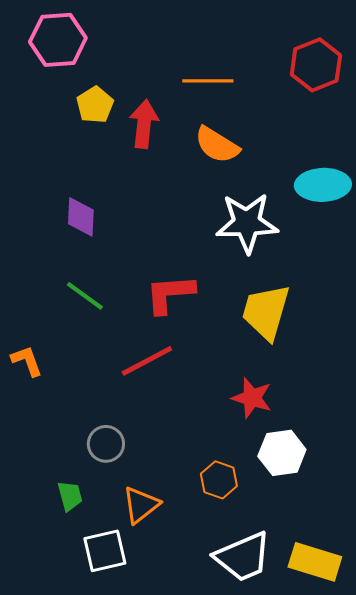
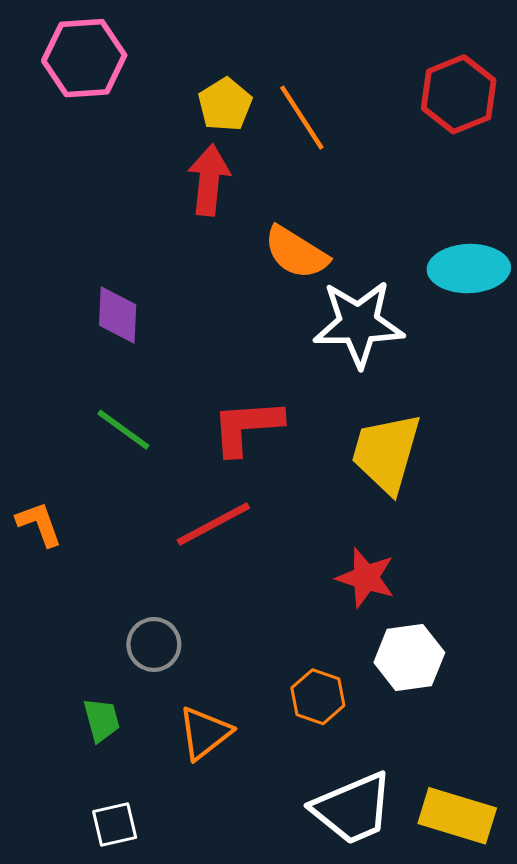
orange line: (208, 81) -> (302, 118), turned 57
yellow pentagon: (95, 105) -> (225, 105), moved
orange semicircle: (217, 145) -> (296, 253), moved
white square: (105, 551) -> (115, 824), moved, size x0.7

